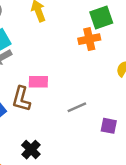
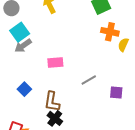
orange cross: (89, 39) -> (110, 32), moved, turned 30
brown L-shape: (21, 99) -> (52, 102), moved

